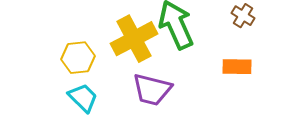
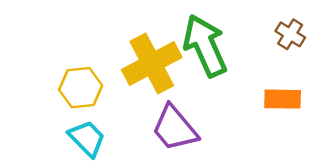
purple trapezoid: (152, 90) -> (175, 128), turned 36

